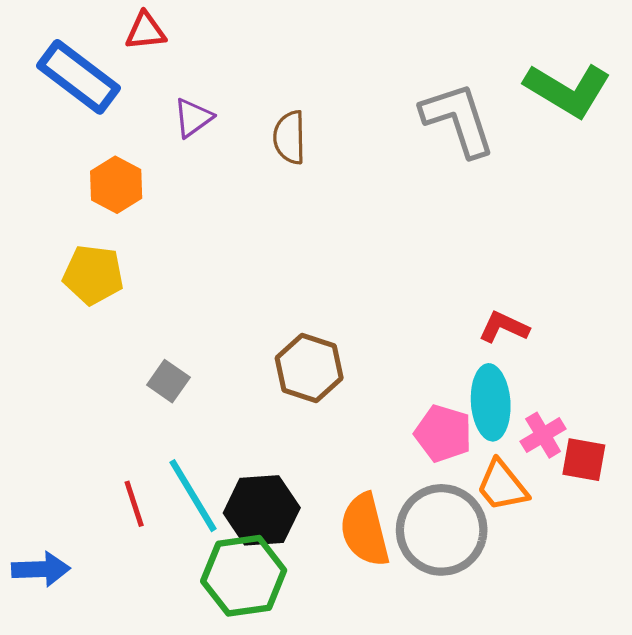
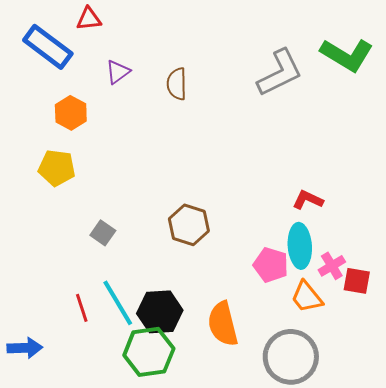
gray L-shape: (458, 119) -> (280, 73), turned 82
gray circle: (442, 530) -> (291, 357), moved

